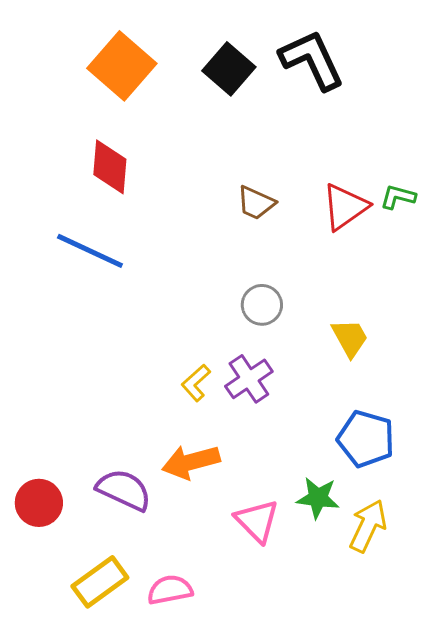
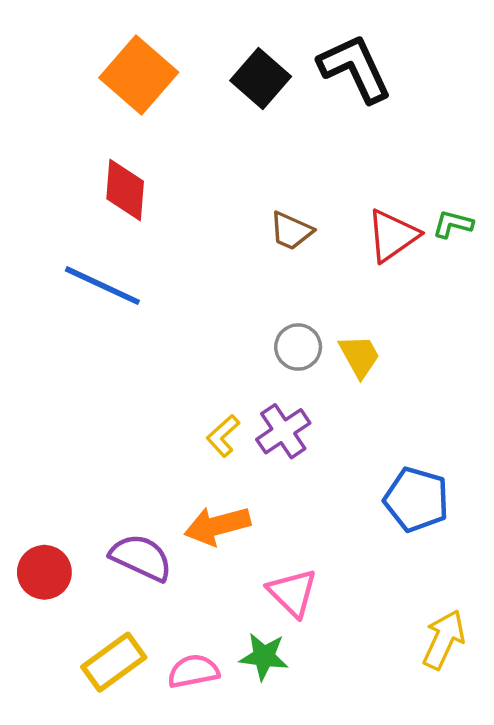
yellow trapezoid: (350, 338) -> (360, 356), moved
green star: (318, 498) -> (264, 656), moved
yellow arrow: (368, 526) -> (444, 639), moved

